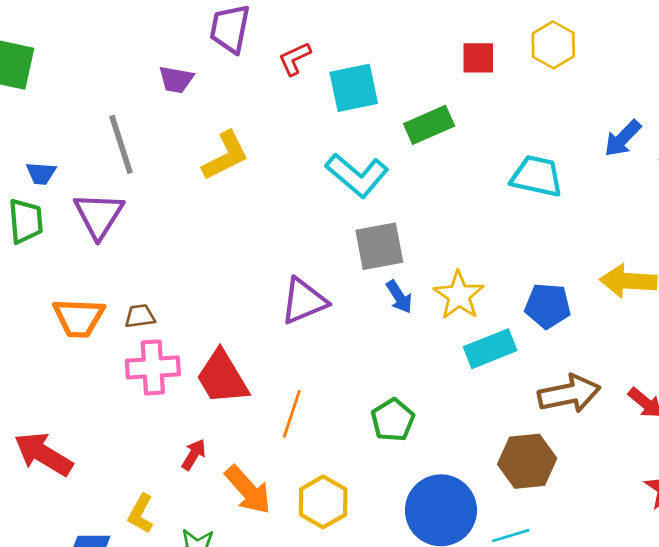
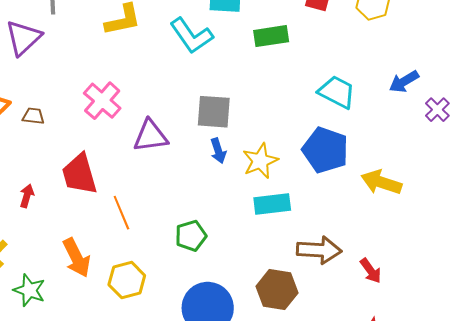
cyan L-shape: (357, 175) -> (191, 36), moved
blue pentagon: (548, 306) -> (325, 150), moved, size x1.4
pink cross: (153, 367) -> (102, 101), moved, turned 30
orange line: (292, 414) -> (121, 213), turned -56
red arrow: (194, 455) -> (27, 196), moved, turned -30

